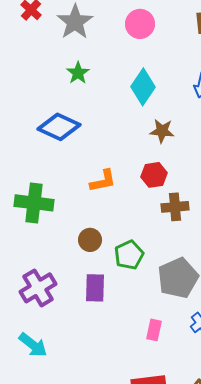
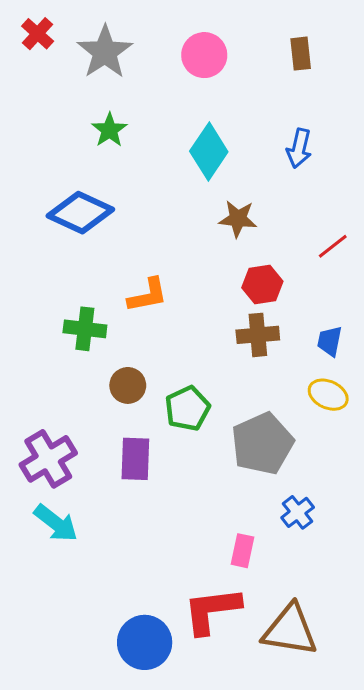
red hexagon: (154, 175) -> (262, 285), moved
green cross: (34, 203) -> (85, 329), moved, size x0.7
pink rectangle: (154, 330) -> (242, 551), moved
cyan arrow: (33, 345) -> (56, 523), moved

